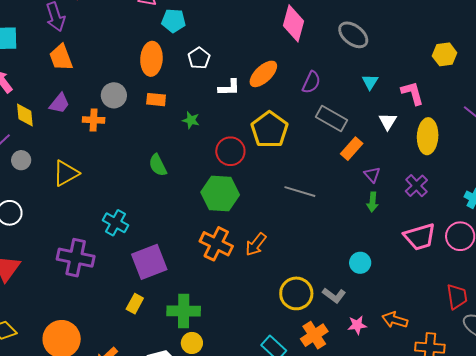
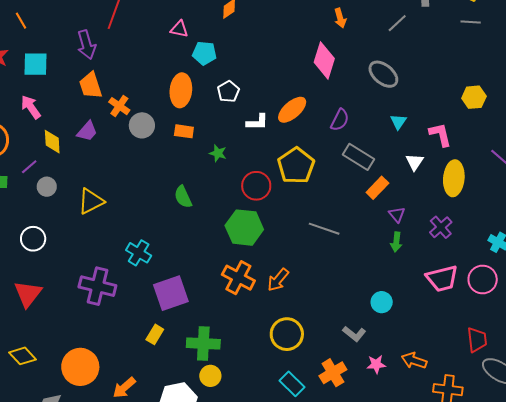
orange cross: (94, 120) -> (119, 106), moved, turned 30
yellow circle: (296, 293) -> (287, 334), moved

